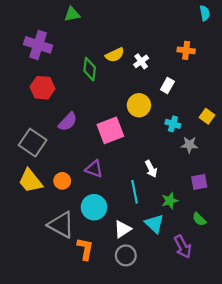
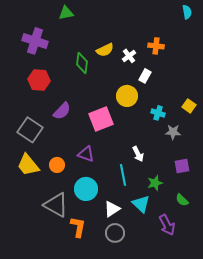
orange cross: (186, 50) -> (156, 46), moved
white rectangle: (167, 86) -> (145, 76), moved

